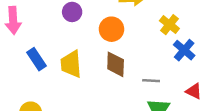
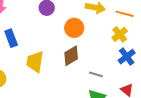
yellow trapezoid: (71, 64) -> (35, 62), moved
brown diamond: (116, 64) -> (71, 56), turned 45

